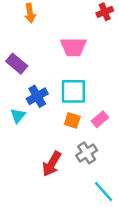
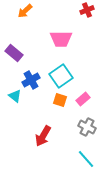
orange arrow: (30, 13) -> (25, 11), turned 56
cyan square: (73, 91) -> (61, 76), turned -35
cyan triangle: (18, 116) -> (15, 96), turned -32
gray cross: (87, 153) -> (87, 127), moved, turned -30

